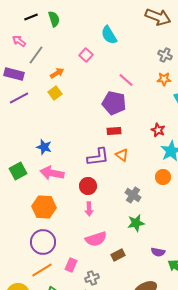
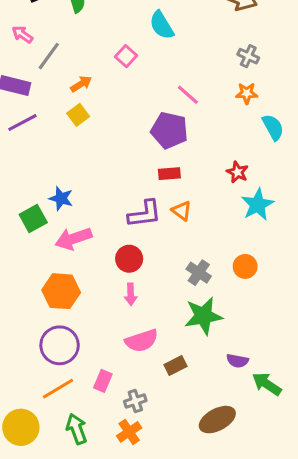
green square: (18, 171) -> (33, 218), moved
pink arrow: (52, 173) -> (73, 239), turned -30
orange circle: (163, 177) -> (245, 266), moved
green star: (136, 223) -> (203, 316), size x1.4

